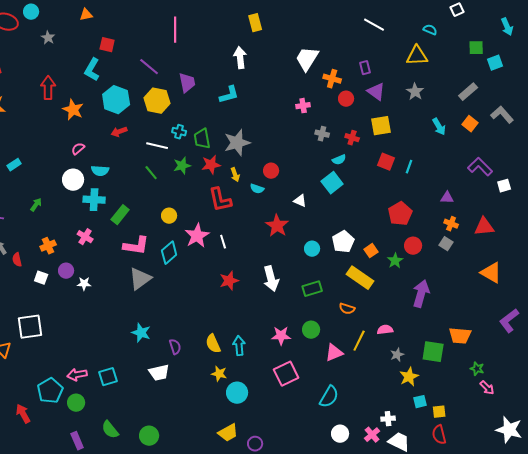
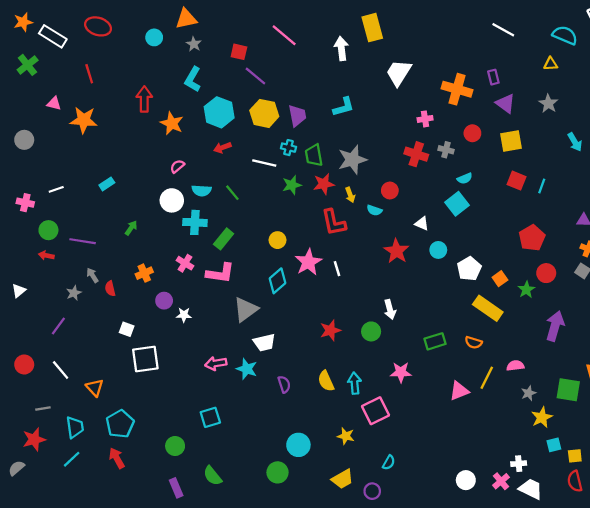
cyan circle: (31, 12) -> (154, 37), moved
orange triangle: (86, 15) -> (186, 19), size x1.5
yellow rectangle: (255, 23) -> (372, 28), size x1.4
pink line: (175, 30) -> (284, 35), turned -50
cyan semicircle: (430, 30) -> (565, 35), size x1.6
gray star: (48, 38) -> (194, 44), moved
red square: (107, 45) -> (239, 52), moved
yellow triangle: (417, 56) -> (551, 64), size x0.6
white arrow: (240, 58) -> (341, 48), moved
white trapezoid: (307, 59) -> (399, 73), moved
orange cross: (332, 79) -> (457, 89), size x1.5
purple trapezoid: (187, 83) -> (297, 116), moved
red circle: (346, 99) -> (472, 133), moved
red cross: (352, 138) -> (416, 154), moved, size x1.5
green line: (151, 173) -> (232, 193), moved
pink L-shape: (136, 246) -> (220, 273), moved
cyan circle: (312, 249) -> (438, 250), moved
white square: (41, 278) -> (127, 329), moved
white arrow: (271, 279) -> (390, 309), size x0.7
red star: (229, 281) -> (330, 330), moved
green rectangle: (312, 289) -> (435, 341), moved
white square: (30, 327) -> (145, 359), moved
green circle: (311, 330) -> (371, 331), moved
white trapezoid: (159, 373) -> (264, 342), moved
yellow star: (219, 374) -> (346, 436), moved
pink square: (286, 374) -> (376, 411), moved
pink arrow: (77, 375) -> (216, 363), moved
cyan pentagon: (50, 391) -> (120, 424), moved
cyan circle: (237, 393) -> (298, 445), moved
cyan semicircle: (329, 397) -> (389, 463), moved, size x0.6
green circle: (149, 436) -> (278, 472), moved

